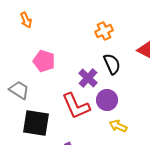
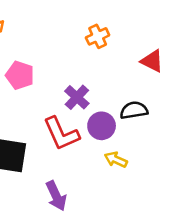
black semicircle: (112, 64) -> (134, 110), moved, turned -75

